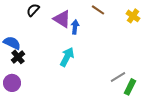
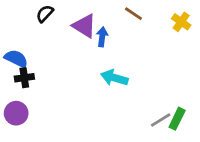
black cross: (18, 57) -> (24, 78), turned 32
cyan arrow: (67, 57) -> (114, 78), moved, turned -102
gray line: (118, 77) -> (161, 120), moved

